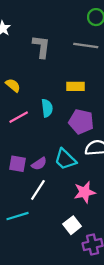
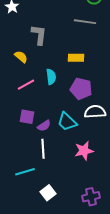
gray L-shape: (41, 47) -> (39, 35), moved
purple square: (17, 164) -> (27, 117), moved
white line: (38, 190) -> (43, 149), turned -36
white square: (72, 225) -> (48, 193), moved

